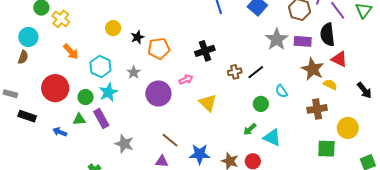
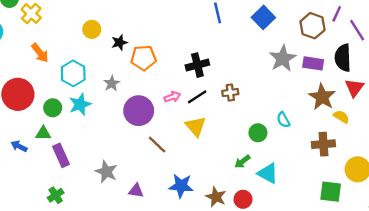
red triangle: (339, 59) -> (354, 88), turned 36
black line: (256, 72) -> (197, 97), moved
purple rectangle: (101, 119) -> (61, 155), moved
brown line: (170, 140) -> (157, 145), moved
gray star: (124, 144) -> (106, 172), moved

